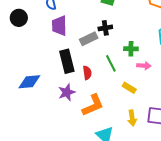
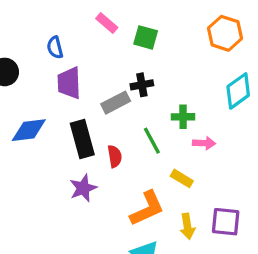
blue diamond: (29, 82) -> (29, 130), moved
orange L-shape: (93, 105) -> (147, 209), moved

